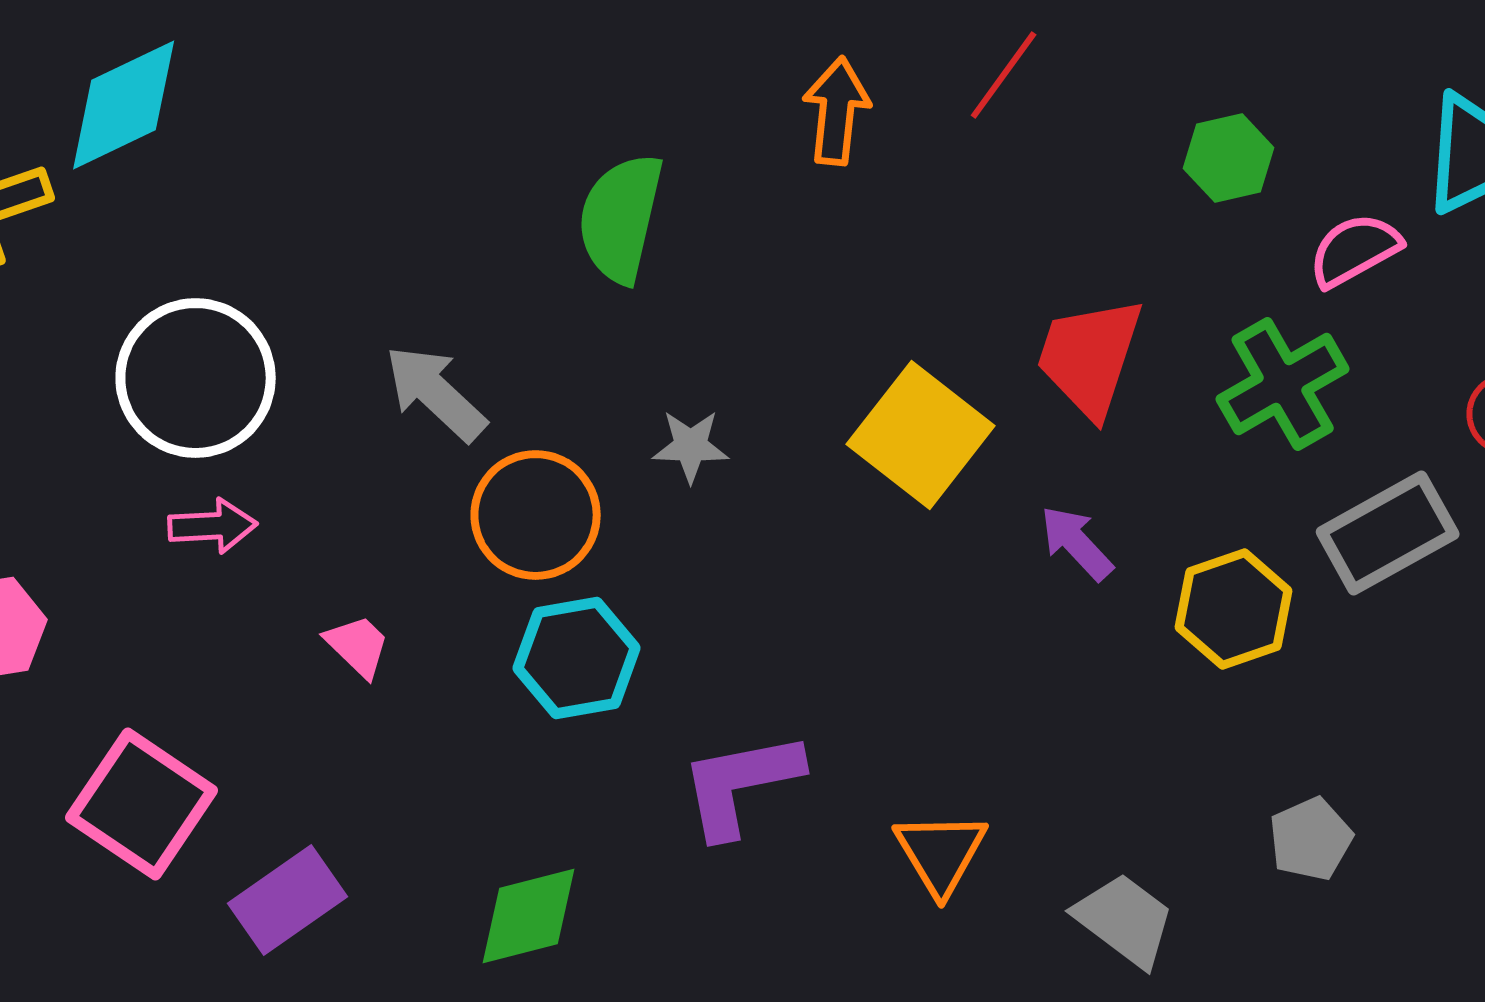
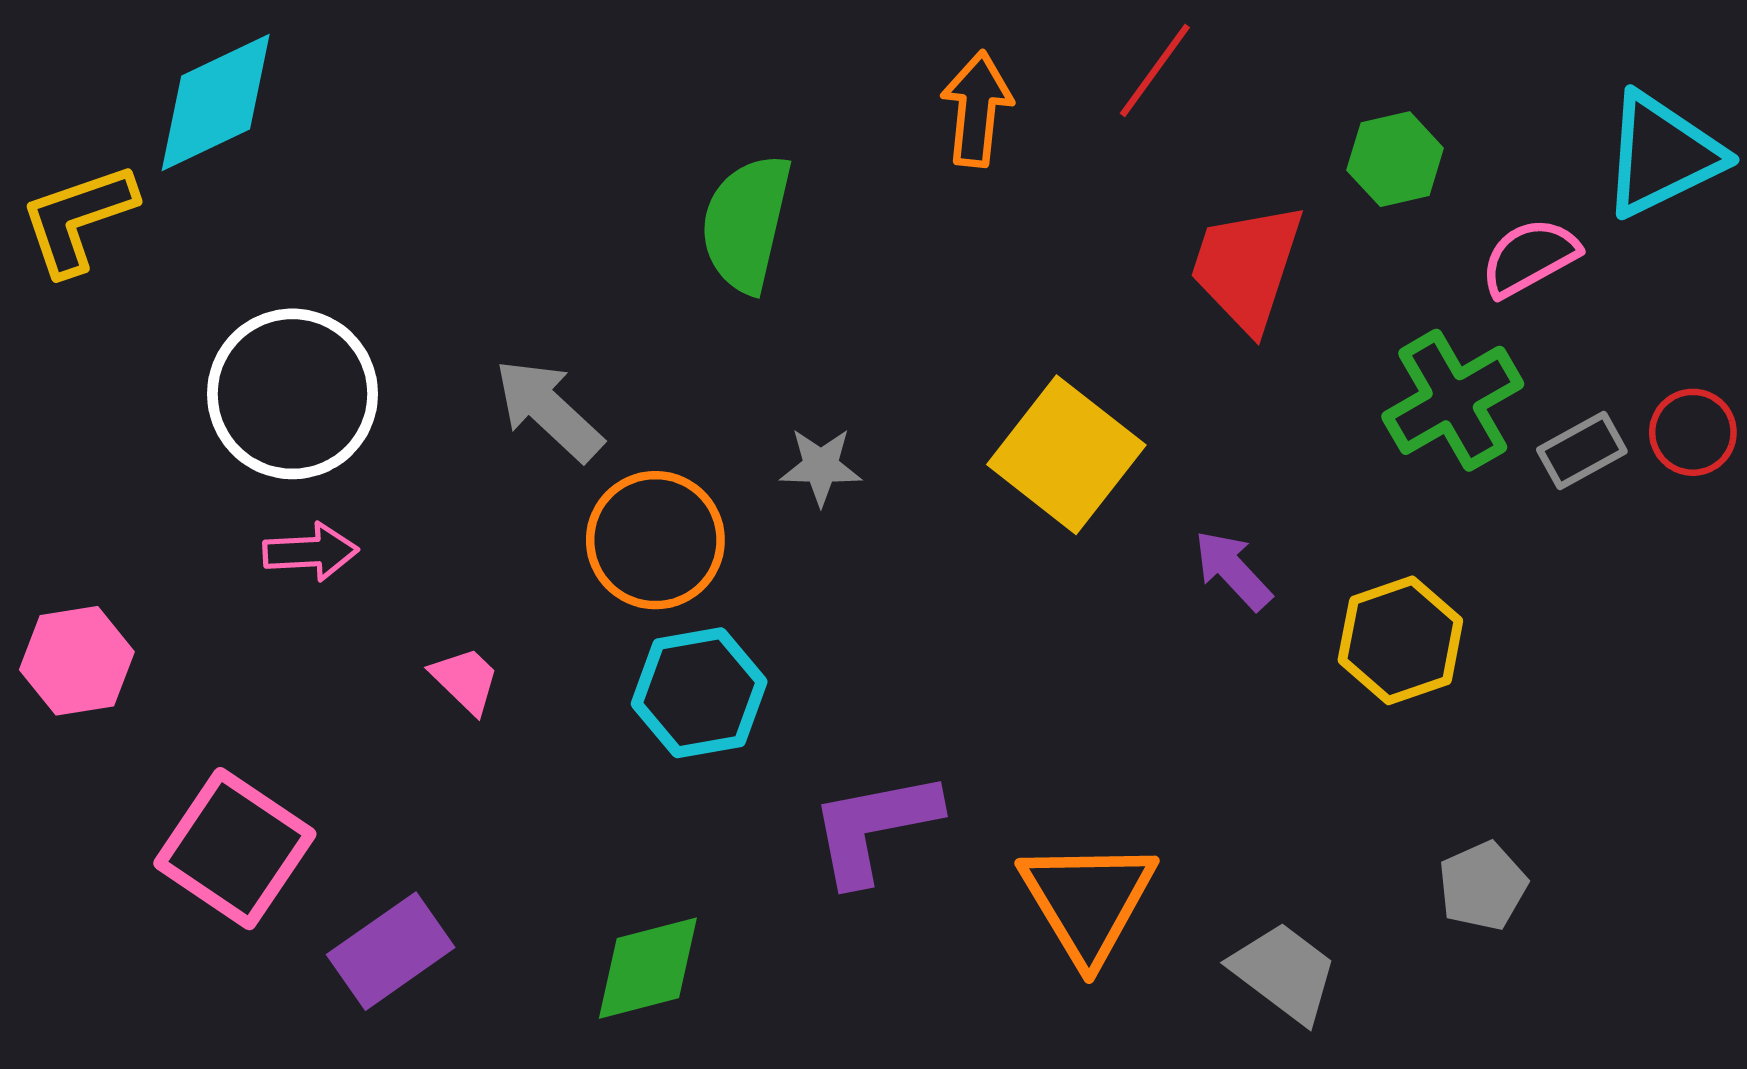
red trapezoid: (1090, 357) -> (1247, 267), moved
gray rectangle: (1388, 533) -> (1582, 450), moved, size x0.6
orange triangle: (941, 853) -> (1088, 901), size x1.4

